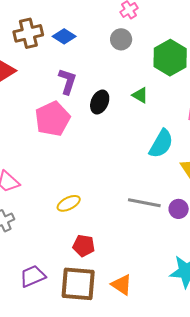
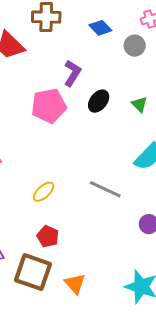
blue diamond: (64, 36) -> (100, 28), moved
yellow ellipse: (69, 203) -> (44, 192), turned -30
gray line: (144, 203) -> (105, 189), moved

